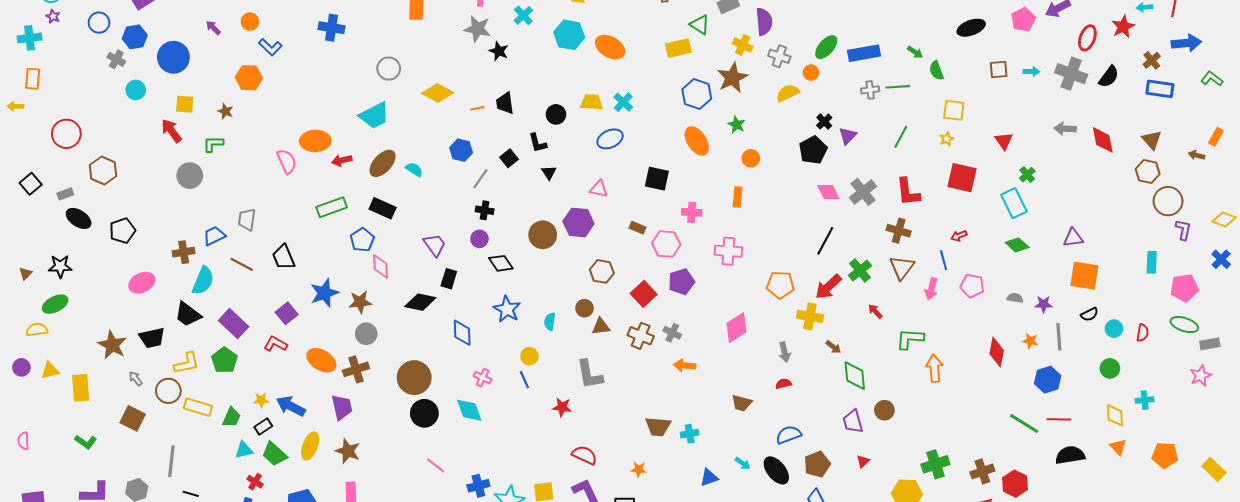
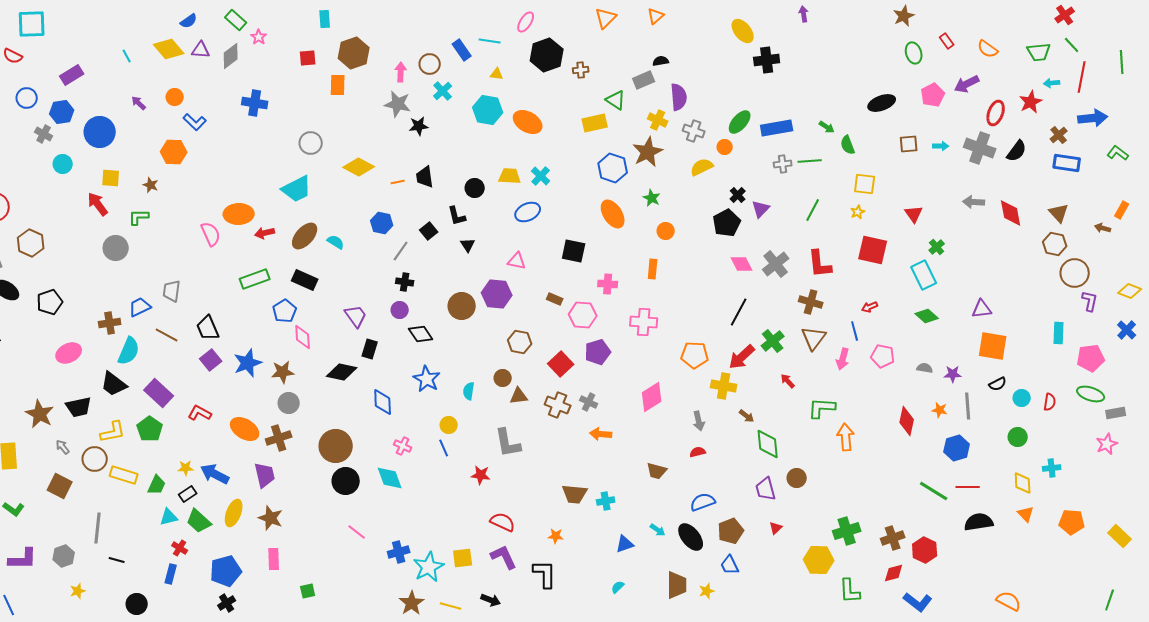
black star: (499, 51) -> (419, 126), turned -30
purple square: (287, 313) -> (211, 360), moved

